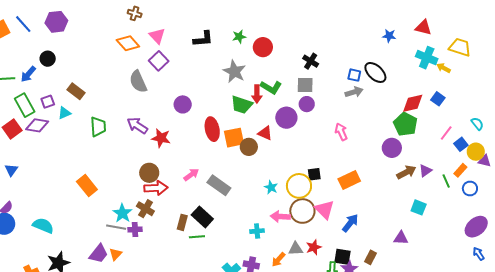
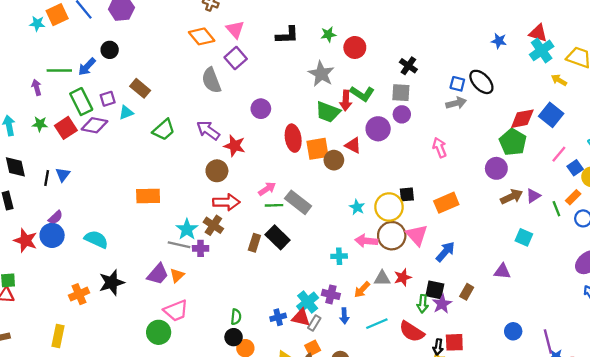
cyan cross: (427, 58) -> (542, 50), moved, turned 30
blue square: (438, 99) -> (551, 115), size x1.5
green trapezoid: (98, 127) -> (164, 130), turned 50
brown circle: (149, 173) -> (217, 171), moved
orange rectangle: (87, 185) -> (148, 196), turned -55
green line: (197, 237) -> (274, 205), moved

